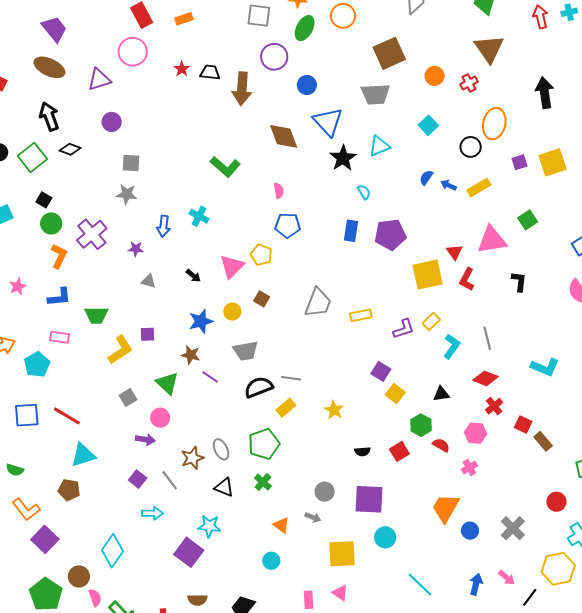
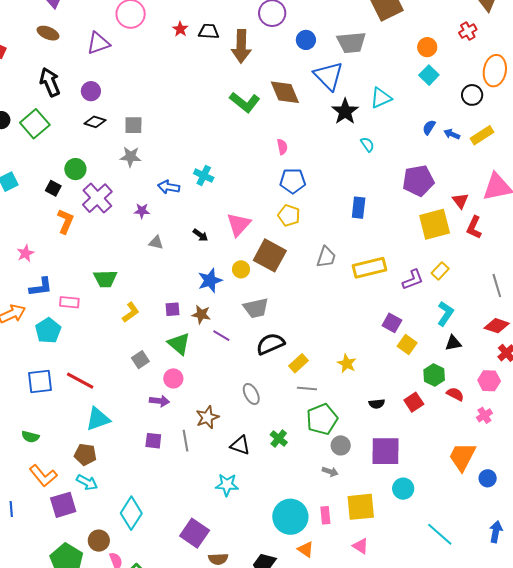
brown ellipse: (49, 67) -> (48, 33), size x0.7
orange circle: (435, 76) -> (427, 47), moved
gray trapezoid: (375, 94) -> (351, 43), moved
purple circle: (112, 122) -> (91, 91), moved
black diamond: (70, 149) -> (95, 122), moved
green L-shape: (225, 167) -> (245, 102), moved
black square: (44, 200) -> (53, 188), moved
green circle: (51, 223) -> (75, 169), moved
blue arrow: (163, 226) -> (169, 187), turned 95
blue rectangle: (351, 231) -> (359, 208), moved
purple pentagon: (390, 235) -> (418, 181), moved
yellow pentagon: (261, 255) -> (289, 215), moved
blue L-shape: (59, 297) -> (41, 287), moved
brown square: (262, 299) -> (270, 255), size x2.0
gray trapezoid: (318, 303) -> (326, 257), size x0.7
yellow rectangle: (361, 315) -> (369, 268), size x1.5
purple square: (147, 334) -> (173, 309), moved
cyan L-shape: (452, 346) -> (445, 314), moved
yellow L-shape: (120, 350) -> (131, 312), size x0.7
gray line: (291, 378) -> (307, 388), moved
green pentagon: (264, 444) -> (322, 419), moved
gray ellipse: (221, 449) -> (251, 394), moved
purple square: (138, 479) -> (153, 441), turned -30
gray line: (170, 480) -> (185, 441), turned 30
cyan arrow: (152, 513) -> (87, 482), moved, turned 30
orange triangle: (281, 525) -> (306, 549), moved
purple square: (45, 539) -> (63, 505), turned 32
purple square: (189, 552) -> (195, 533), moved
cyan circle: (271, 561) -> (290, 517), size x2.0
pink rectangle: (309, 600) -> (325, 515), moved

